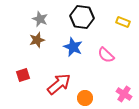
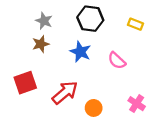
red square: (23, 75) -> (25, 83), size x1.5

